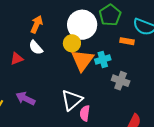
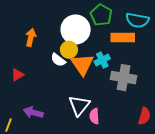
orange rectangle: (127, 41) -> (123, 38), size x1.6
white semicircle: (36, 48) -> (58, 60), moved
gray cross: (121, 81) -> (124, 78), size x1.4

